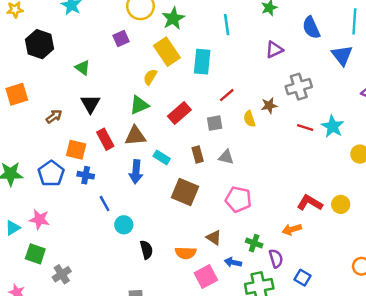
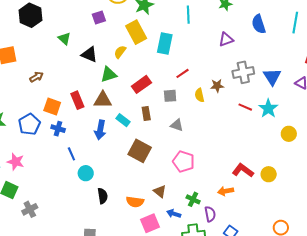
blue triangle: (342, 55) -> (272, 77), moved
black triangle: (90, 104) -> (89, 54), moved, turned -42
brown rectangle: (198, 154) -> (146, 113), moved

